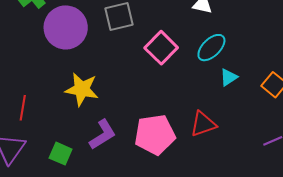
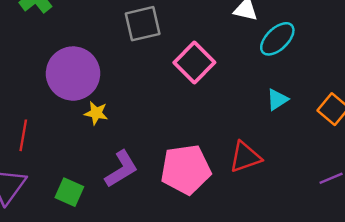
purple circle: (66, 27) -> (73, 74), moved
cyan ellipse: (211, 48) -> (277, 39), moved
yellow star: (82, 89) -> (96, 113), size x0.6

